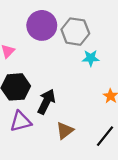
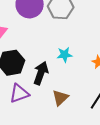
cyan star: (91, 58) -> (64, 55), moved

